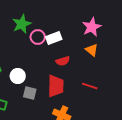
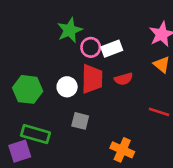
white circle: (18, 76) -> (67, 87), moved
red trapezoid: (56, 86) -> (92, 79), moved

